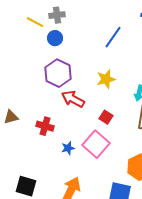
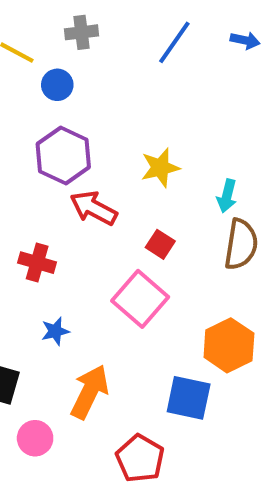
gray cross: (57, 15) -> (82, 32), moved
blue line: (113, 37) -> (174, 42), moved
blue star: (68, 148) -> (55, 331), moved

